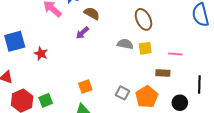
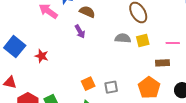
purple arrow: (82, 33) -> (80, 32), turned -72
blue square: (15, 41) -> (15, 47), turned -30
gray square: (123, 93) -> (111, 87), moved, turned -32

